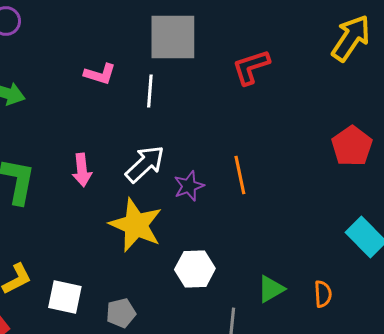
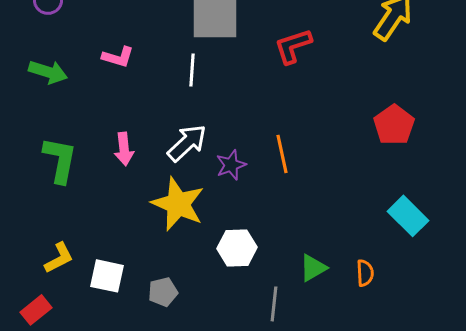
pink L-shape: (100, 74) -> (118, 57), moved

